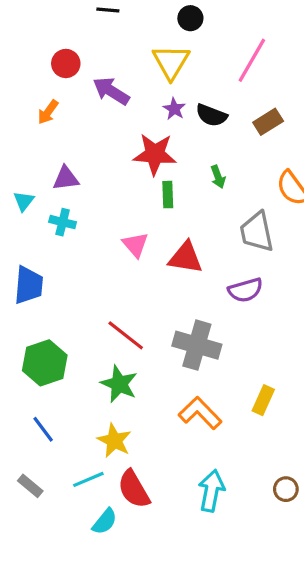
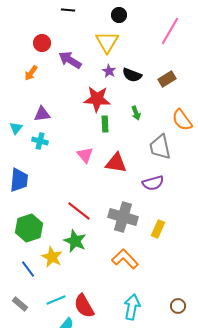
pink line: (252, 60) -> (170, 31), moved
yellow rectangle: (263, 400) -> (158, 229), moved
yellow star: (114, 441) -> (52, 257), moved

